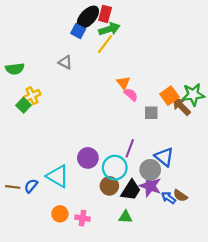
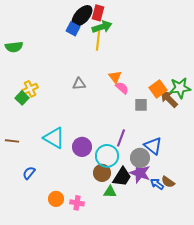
yellow line: (105, 44) -> (98, 41), turned -30
gray triangle: (65, 62) -> (79, 84), moved, turned -32
green semicircle: (15, 69) -> (14, 47), moved
cyan triangle: (58, 176) -> (54, 138), moved
brown line: (13, 187) -> (12, 141), moved
green triangle: (125, 217) -> (110, 192), moved

